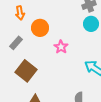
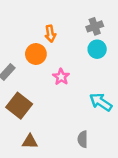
orange arrow: (20, 13) -> (50, 34), moved

